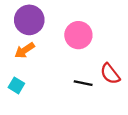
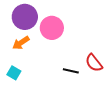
pink circle: (78, 35) -> (52, 28), moved

